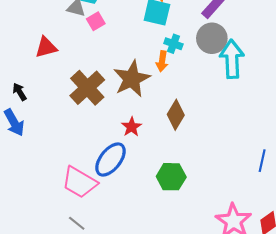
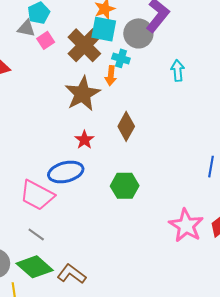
gray circle: (212, 38) -> (138, 33), moved
cyan arrow: (232, 59) -> (178, 71), size x0.6
brown cross: (87, 88) -> (84, 45), moved
blue ellipse: (110, 160) -> (66, 172), turned 40

